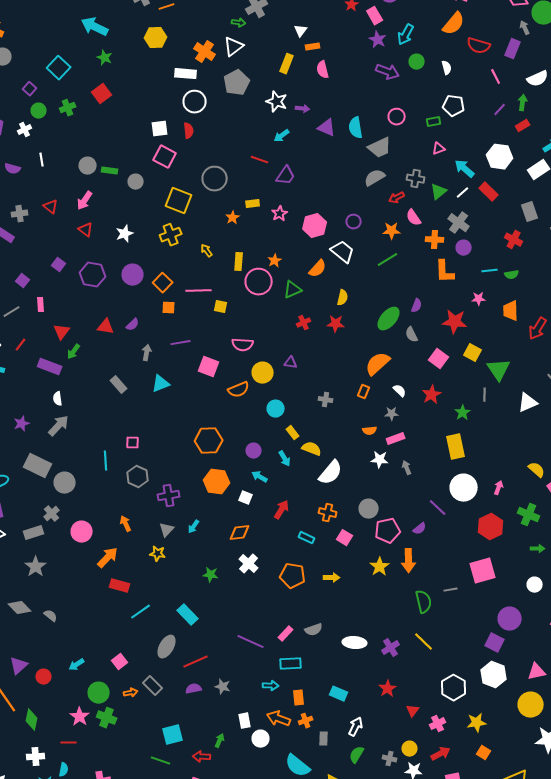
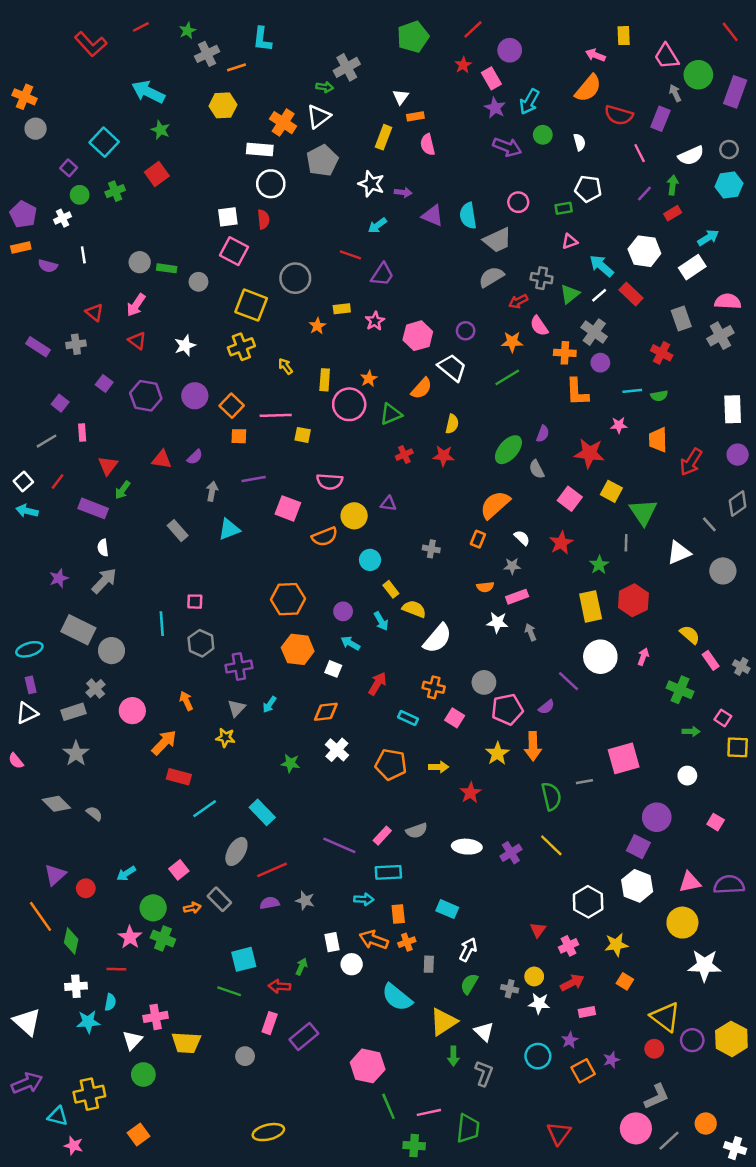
gray cross: (20, 214) -> (76, 344), moved
red hexagon: (491, 527) -> (633, 600), moved
red star: (388, 689) -> (470, 793), moved

